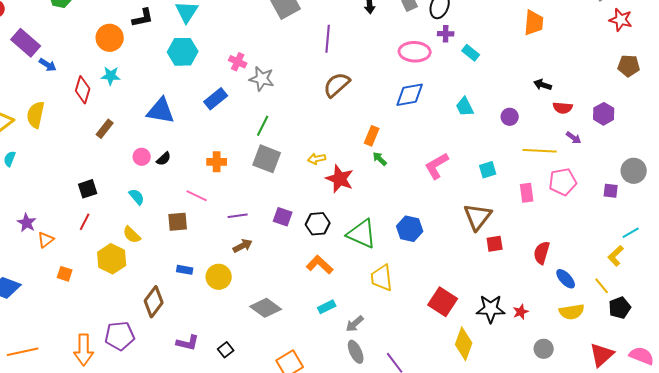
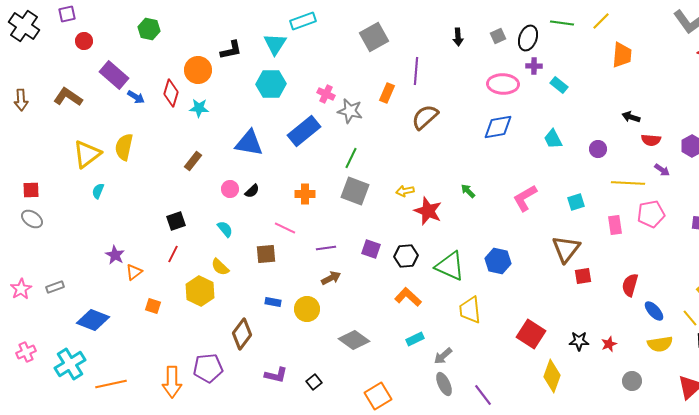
red diamond: (83, 90) -> (171, 93), moved
blue rectangle: (216, 99) -> (304, 131), size x1.4
orange rectangle: (372, 136) -> (387, 93), moved
black star: (491, 309) -> (579, 341), size x0.7

